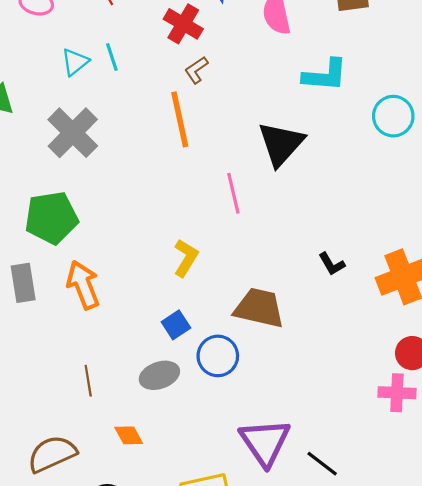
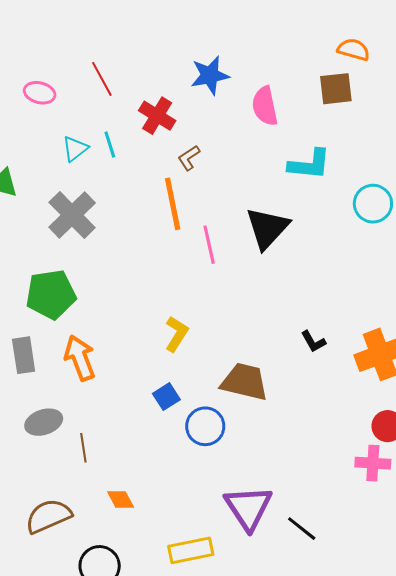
red cross: (183, 24) -> (157, 116), moved
pink line: (233, 193) -> (209, 245), moved
gray ellipse: (159, 375) -> (44, 422), moved

